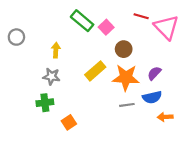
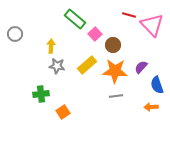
pink square: (106, 27) -> (95, 34), moved
gray star: (51, 76) -> (57, 66), moved
blue semicircle: (152, 97) -> (157, 85), moved, turned 84

